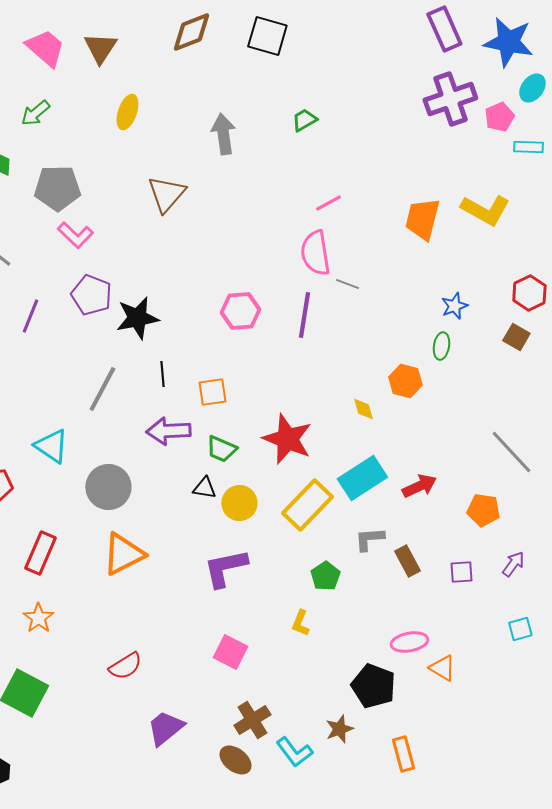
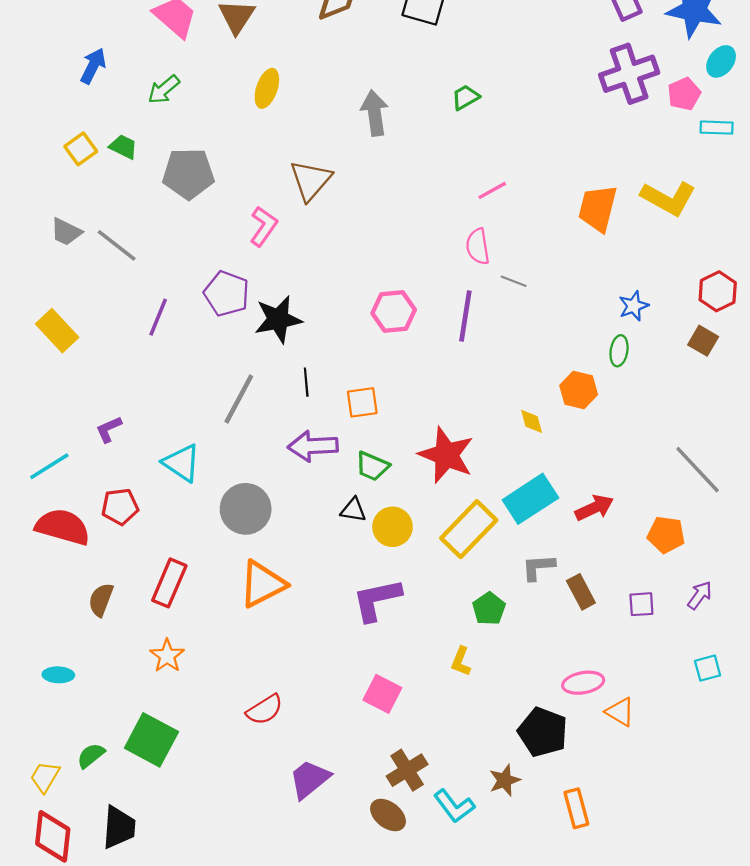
pink L-shape: (75, 235) -> (264, 226), moved, turned -99
pink semicircle: (315, 253) -> (478, 246), size x0.7

